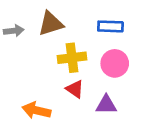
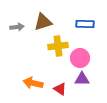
pink circle: (115, 63) -> (80, 58), moved
red triangle: (75, 89) -> (60, 89), moved

